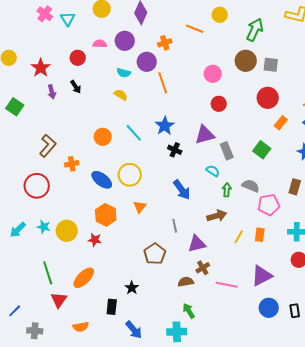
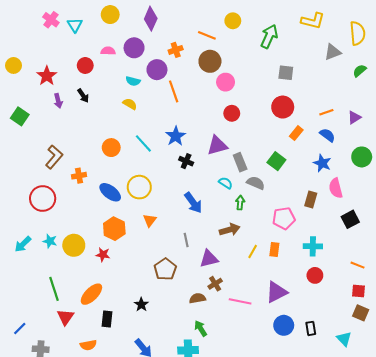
brown circle: (246, 61) -> (210, 61), moved
gray semicircle: (251, 186) -> (256, 183), moved
black rectangle: (112, 307) -> (107, 319), moved

